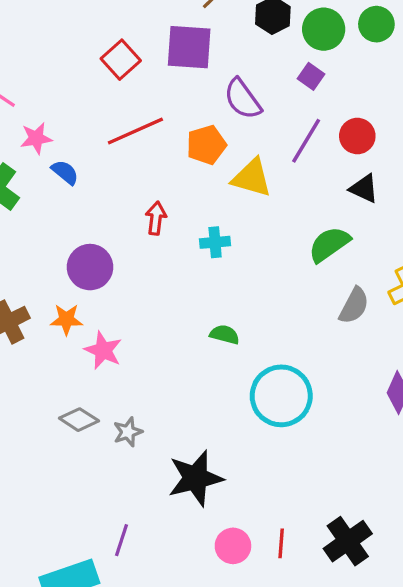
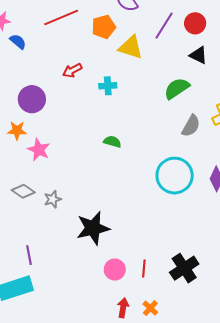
red arrow: (156, 218) -> (72, 70), turned -126
cyan circle: (281, 396) -> (175, 176), moved
purple line: (122, 540) -> (29, 255), moved, turned -30

